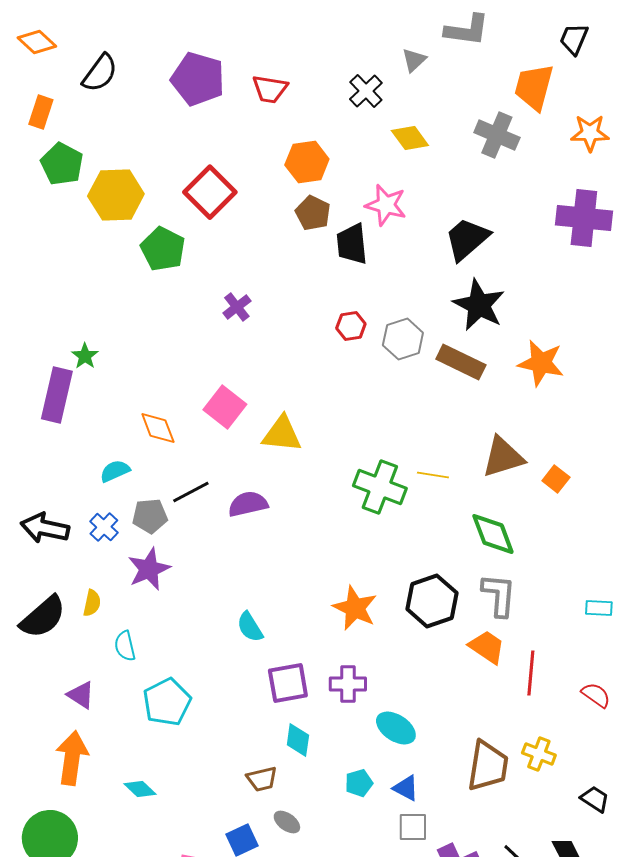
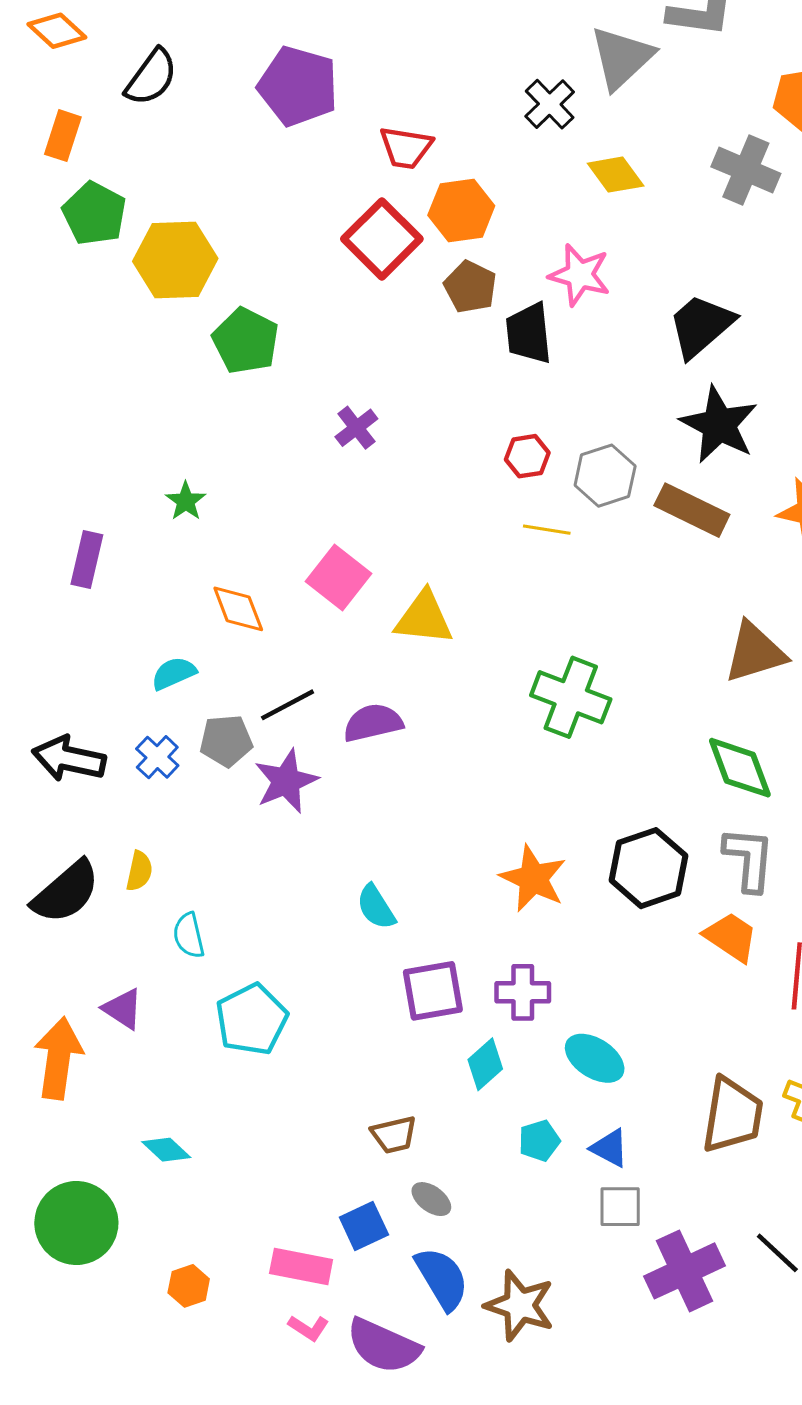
gray triangle: (414, 60) -> (622, 58), size x1.8
red trapezoid: (270, 89) -> (406, 148), moved
red square: (210, 192) -> (382, 239), moved
green star: (85, 356) -> (186, 501), moved
purple rectangle: (57, 395) -> (87, 559), size x0.7
yellow line: (433, 475) -> (547, 530), moved
purple star: (149, 569) -> (286, 781), moved
cyan diamond: (298, 740) -> (485, 1064), moved, turned 40
orange arrow: (72, 758) -> (58, 1058), moved
cyan diamond: (140, 789) -> (166, 1150), moved

